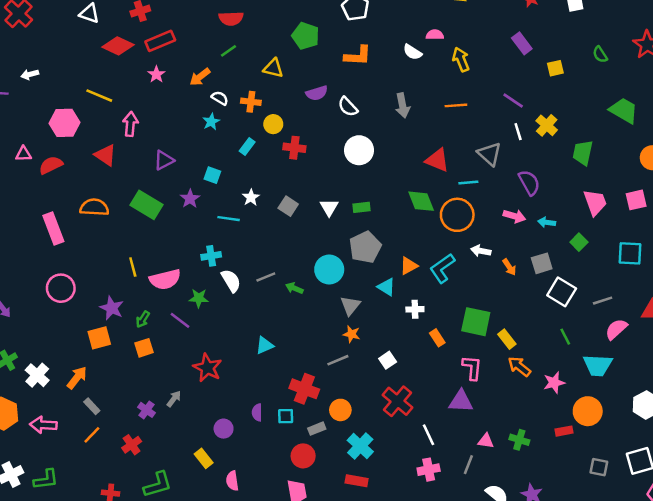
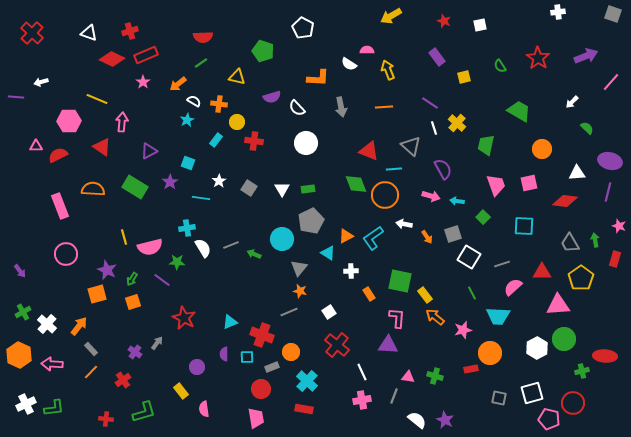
orange L-shape: (358, 56) -> (318, 78), moved
cyan triangle: (265, 345) -> (230, 322), moved

